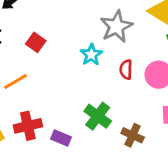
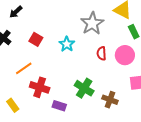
cyan star: (91, 55) -> (67, 44), moved
red cross: (28, 126) -> (40, 87), moved, turned 36

